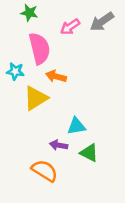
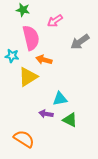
gray arrow: (102, 22) -> (80, 42), moved
orange semicircle: (45, 171) -> (24, 139), moved

